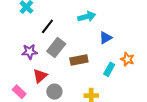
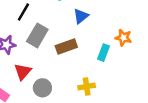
blue triangle: (106, 38) -> (81, 16), moved

